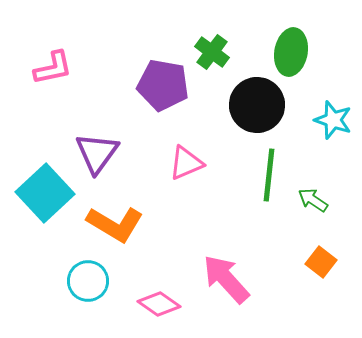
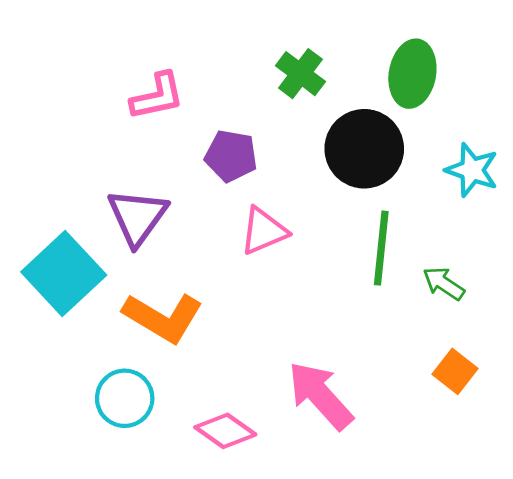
pink L-shape: (53, 68) -> (157, 96), moved
purple pentagon: (163, 85) -> (231, 156), moved, size x0.7

